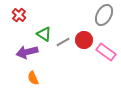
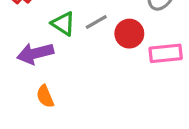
gray line: (63, 42) -> (96, 22), moved
pink rectangle: (106, 52) -> (166, 53), turned -42

